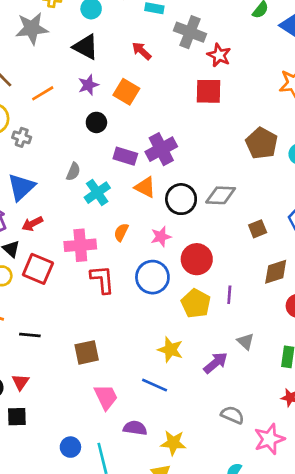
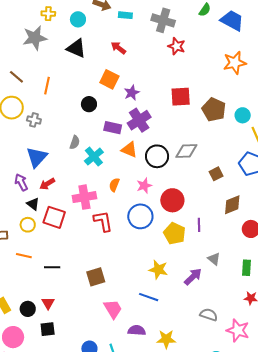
gray cross: (190, 32) -> (163, 20), moved
purple star: (88, 85) -> (132, 93), moved
red square: (209, 91) -> (181, 97), moved
orange line: (43, 93) -> (47, 86), turned -42
pink star: (269, 439) -> (238, 330), turned -30

